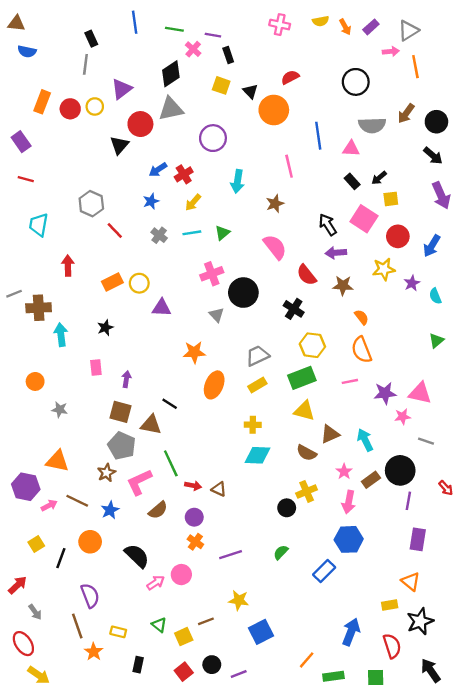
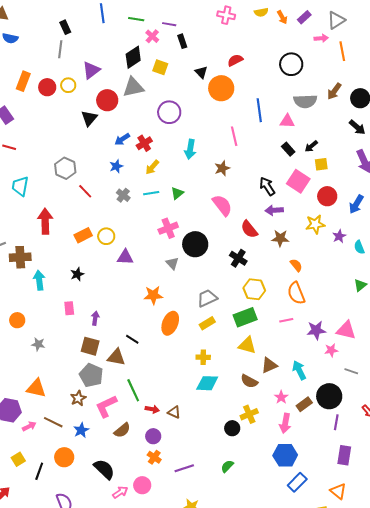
yellow square: (221, 85) -> (160, 67), moved
red arrow: (68, 266) -> (45, 221), size x1.4
blue rectangle: (324, 571) -> (297, 482), moved

